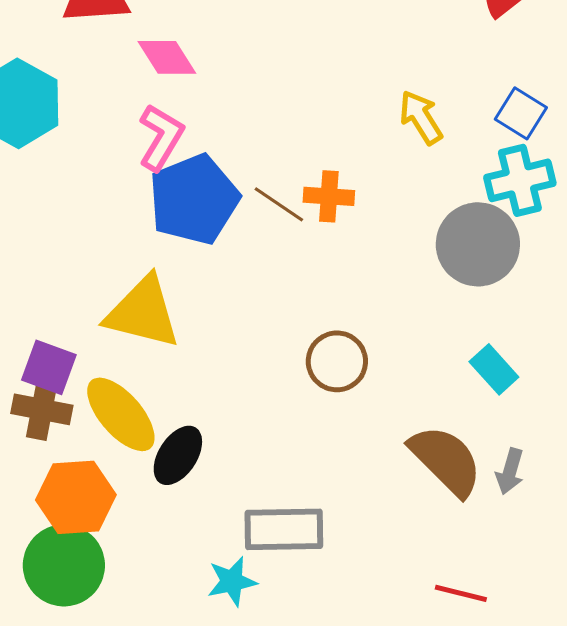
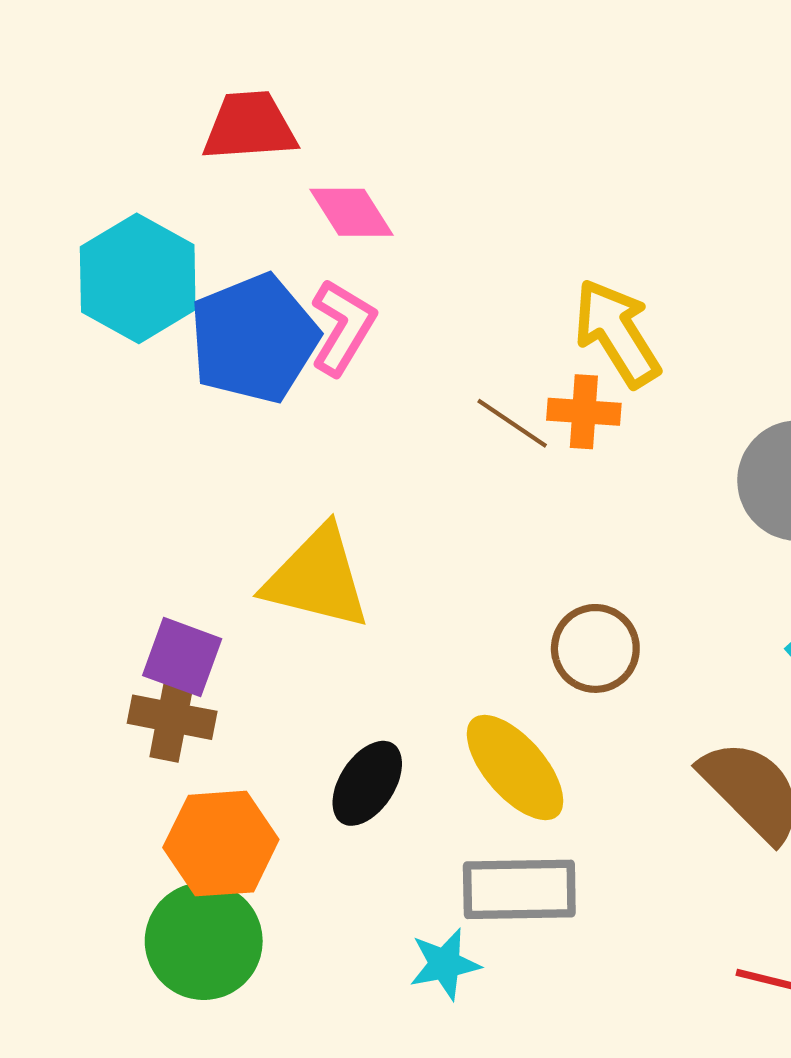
yellow arrow: (421, 117) -> (617, 333), moved, size x1.4
blue pentagon: (194, 199) -> (254, 339), moved
yellow ellipse: (121, 414) -> (515, 768), moved

